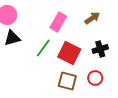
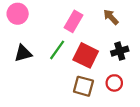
brown arrow: (92, 18) -> (111, 17), turned -98
black triangle: (12, 38) -> (23, 53), moved

